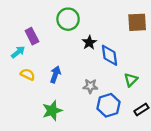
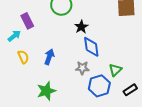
blue diamond: (110, 55) -> (91, 47), moved
yellow semicircle: (28, 74) -> (23, 57), turned 40
green triangle: (131, 80) -> (115, 70), moved

